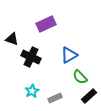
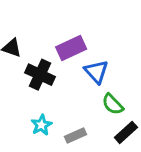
purple rectangle: (46, 24) -> (71, 48), moved
blue triangle: (69, 55) -> (96, 72), turned -42

